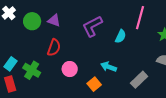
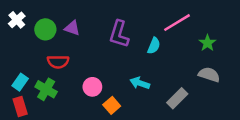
pink line: (140, 18) -> (177, 23), turned 45
purple L-shape: (92, 26) -> (119, 34), turned -45
red semicircle: (54, 48) -> (58, 62), moved, turned 72
orange square: (94, 84) -> (112, 105), moved

